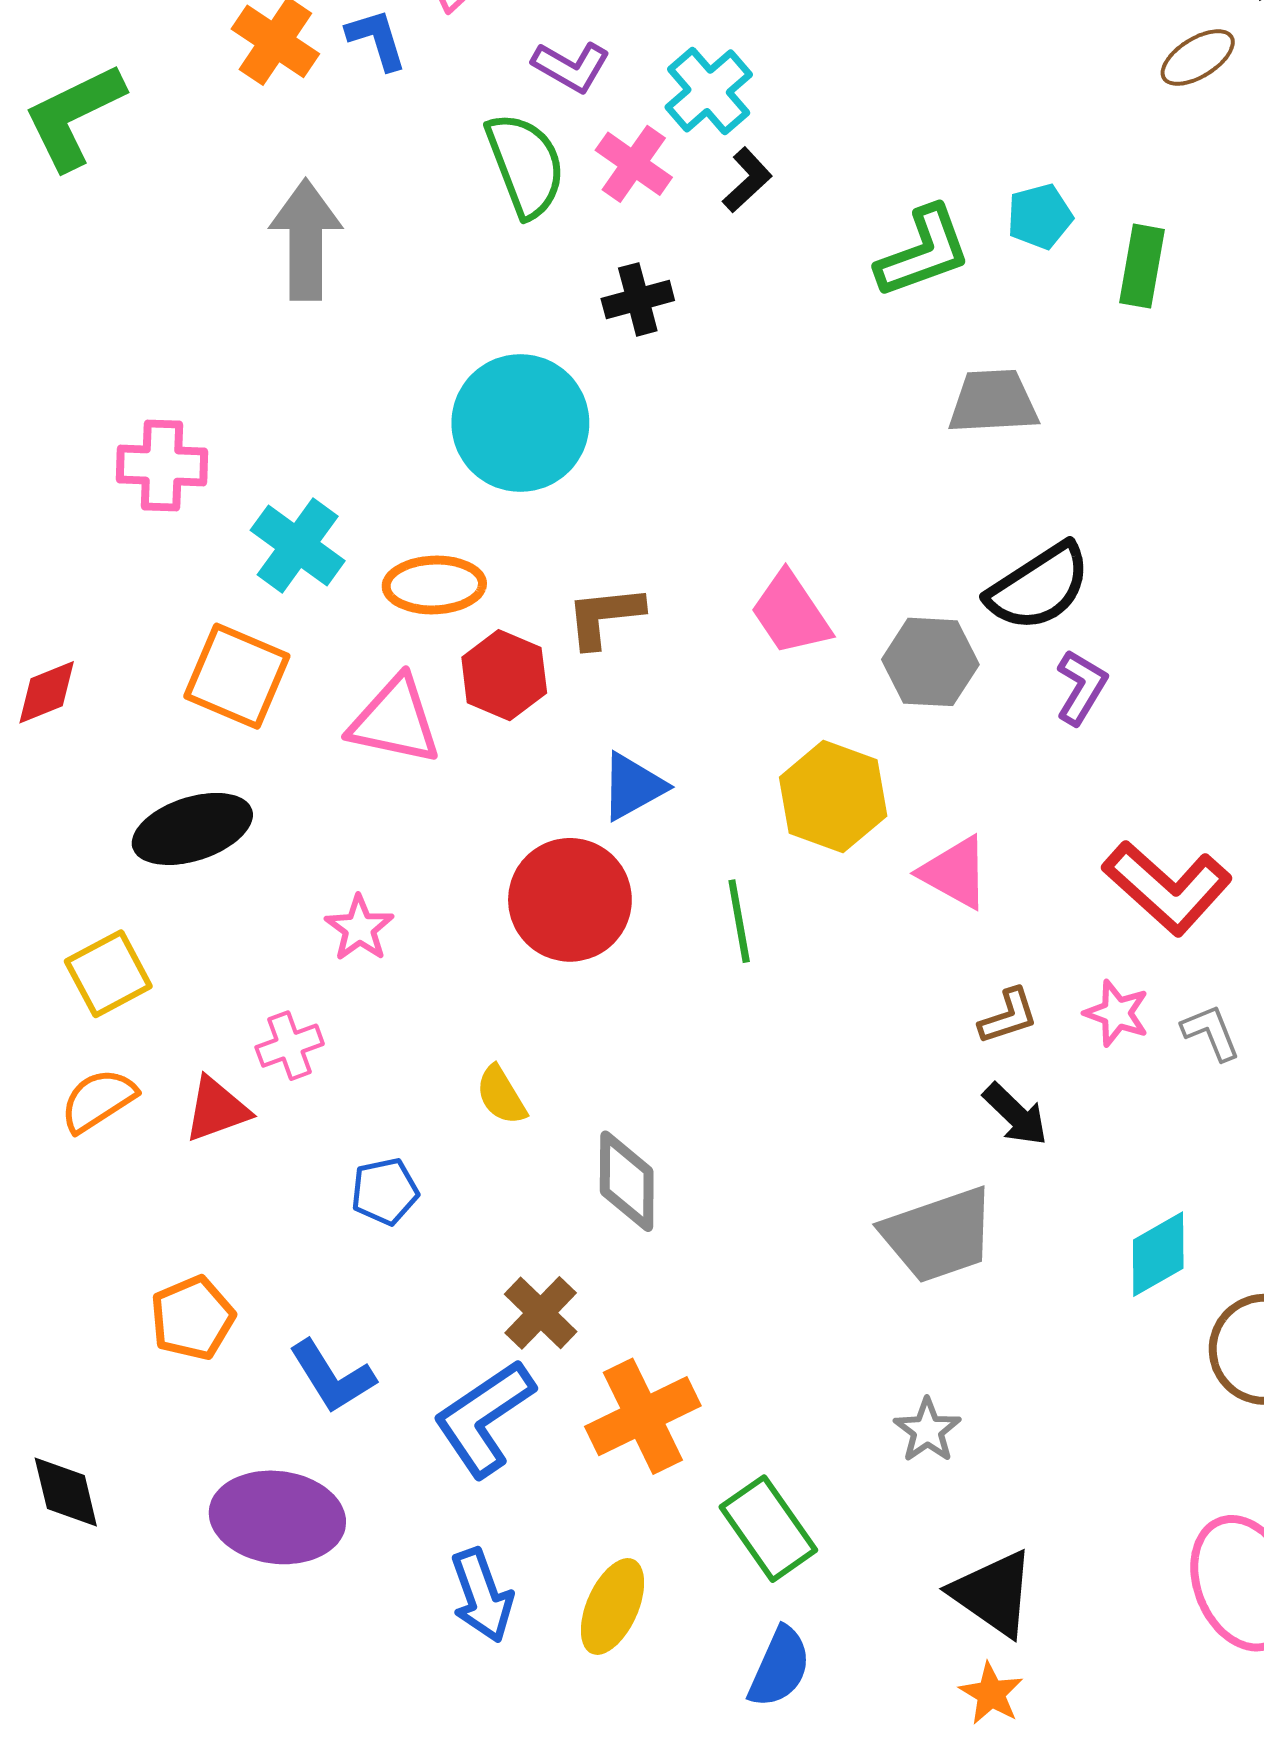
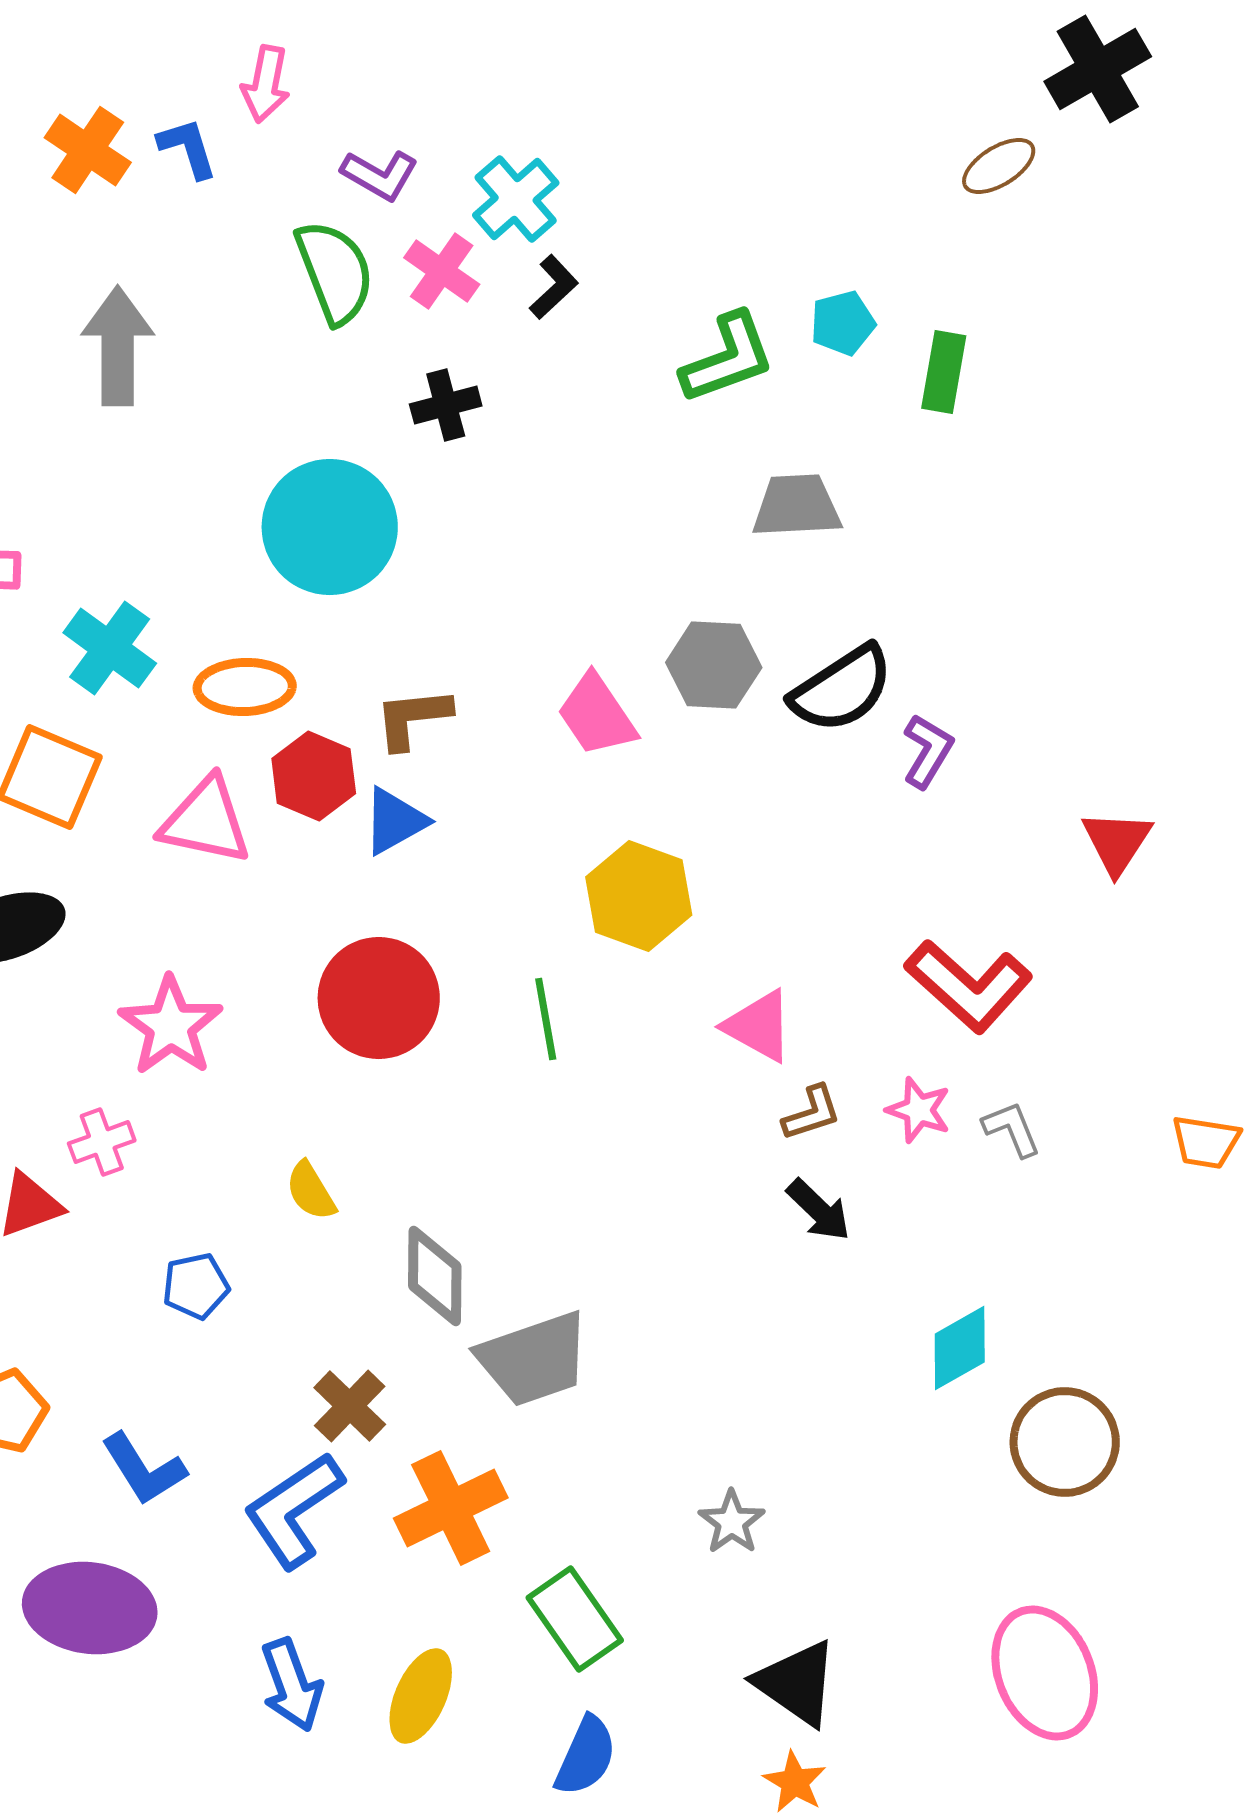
gray hexagon: (930, 662) -> (714, 665), moved
purple L-shape: (1081, 687) -> (928, 751), moved
blue triangle: (633, 786) -> (395, 821), moved
pink triangle: (955, 873) -> (759, 1026), moved
pink star: (359, 928) -> (171, 1026), size x1.5
gray trapezoid: (938, 1235) -> (534, 1359), moved

